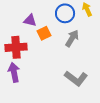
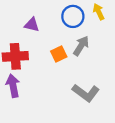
orange square: (44, 33) -> (59, 54), moved

